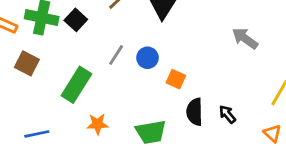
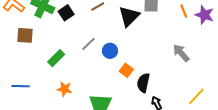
brown square: (27, 63) -> (25, 35), turned -36
green rectangle: (76, 85) -> (56, 58), size x0.7
black semicircle: (195, 112) -> (143, 83), moved

